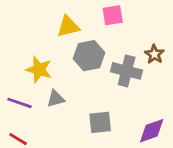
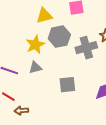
yellow star: (39, 70) -> (35, 45), moved, turned 30
gray cross: (127, 71) -> (86, 48), turned -30

